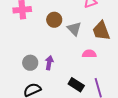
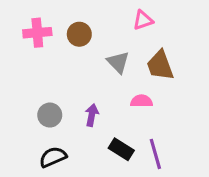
brown circle: (54, 20) -> (79, 34), moved
purple arrow: (49, 63) -> (92, 115), moved

